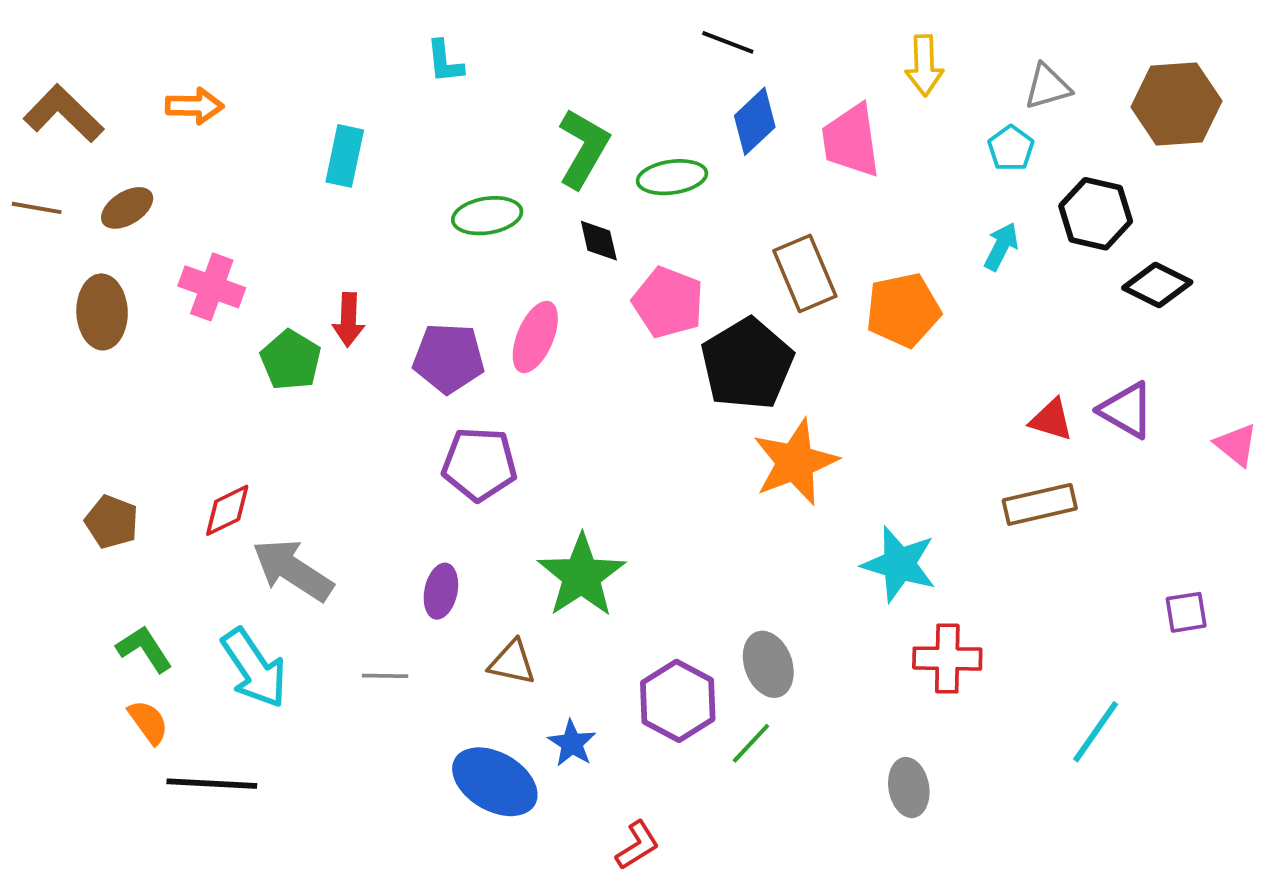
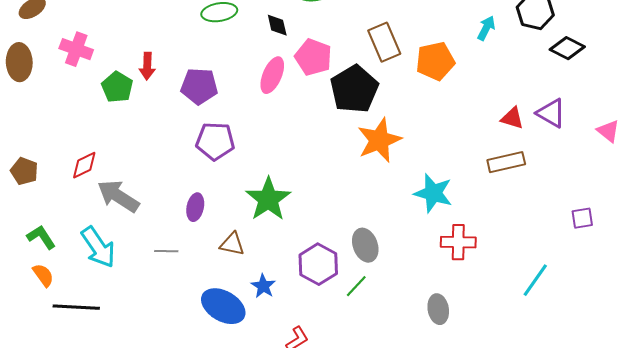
pink ellipse: (535, 337) -> (272, 75), moved

